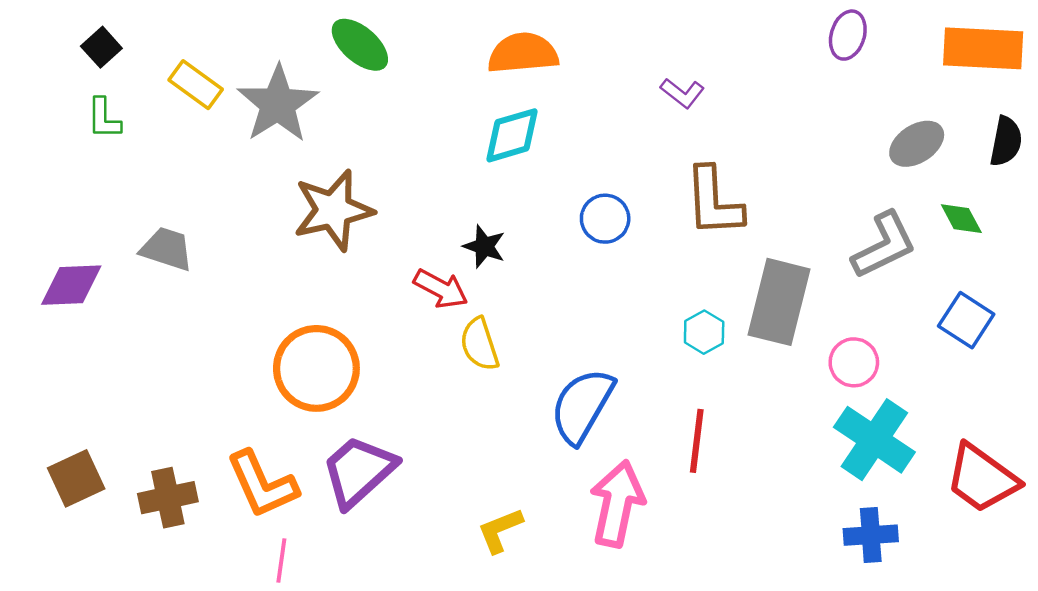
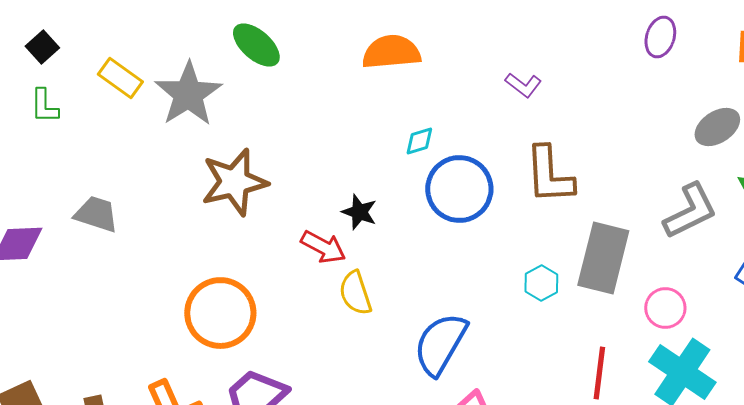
cyan diamond: (512, 135) -> (419, 141), moved, size x0.6
blue circle: (605, 219) -> (459, 189), size x1.6
red line: (697, 441) -> (599, 373), moved

